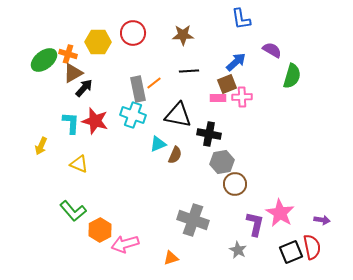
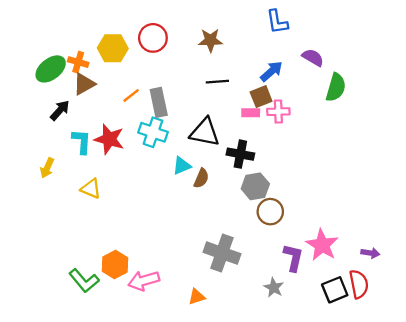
orange line: (154, 83) -> (131, 95), moved
black arrow: (84, 88) -> (60, 110), moved
green L-shape: (73, 211) -> (84, 281), moved

